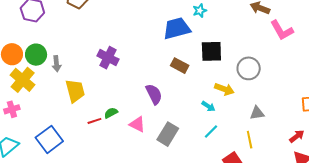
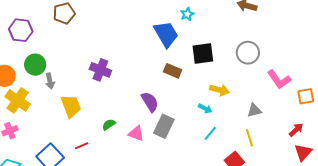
blue trapezoid: (177, 28) -> (166, 34), turned 80
pink L-shape: (282, 30) -> (279, 79), moved
green circle: (36, 55) -> (35, 65), moved
gray circle: (249, 68) -> (248, 53), moved
red line: (94, 121) -> (82, 146), moved
gray rectangle: (168, 134) -> (164, 126), moved

